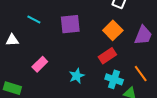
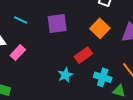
red rectangle: (107, 56) -> (83, 55), moved
pink rectangle: (40, 64) -> (18, 53), moved

